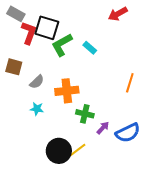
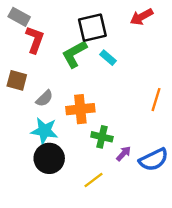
black square: (47, 28) -> (92, 28), moved, turned -30
cyan star: (37, 109) -> (44, 131), size x1.6
black circle: (59, 151) -> (49, 158), moved

